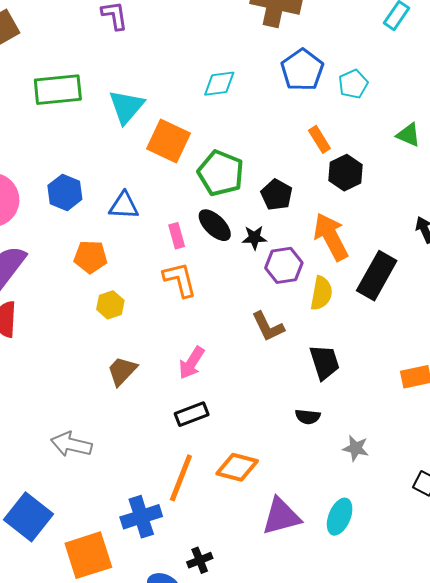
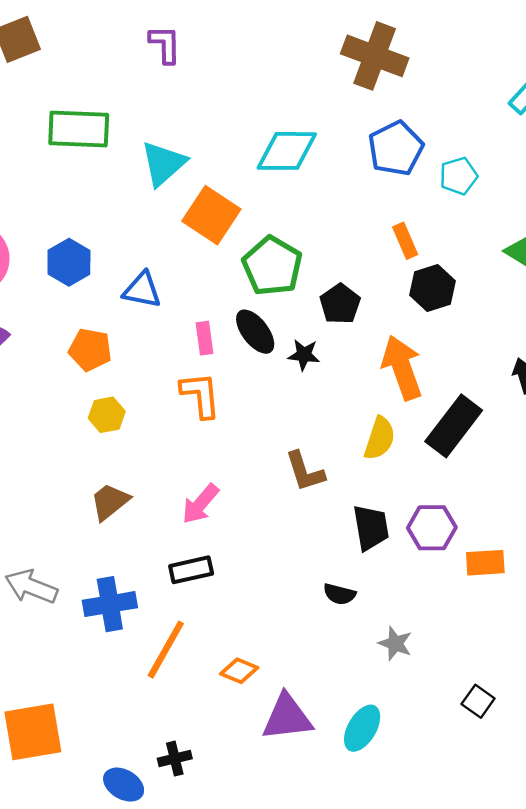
cyan diamond: (219, 84) -> (287, 151), size x1.4
purple hexagon: (284, 265) -> (432, 528), moved
orange diamond: (237, 467) -> (239, 671), moved, size x0.7
blue cross: (141, 517) -> (110, 604), moved

